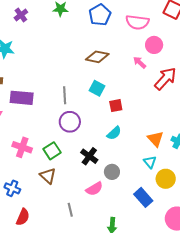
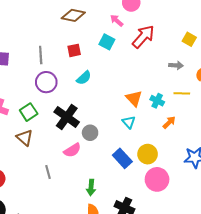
cyan square: (97, 88) -> (107, 42), moved
red square: (116, 106) -> (74, 50), moved
cyan semicircle: (114, 133) -> (84, 78), moved
black cross: (89, 156) -> (67, 117), size x1.4
yellow circle: (166, 179) -> (148, 154), moved

